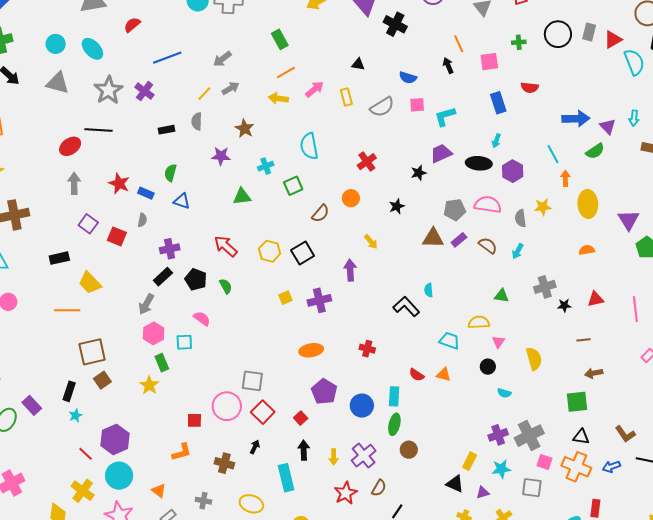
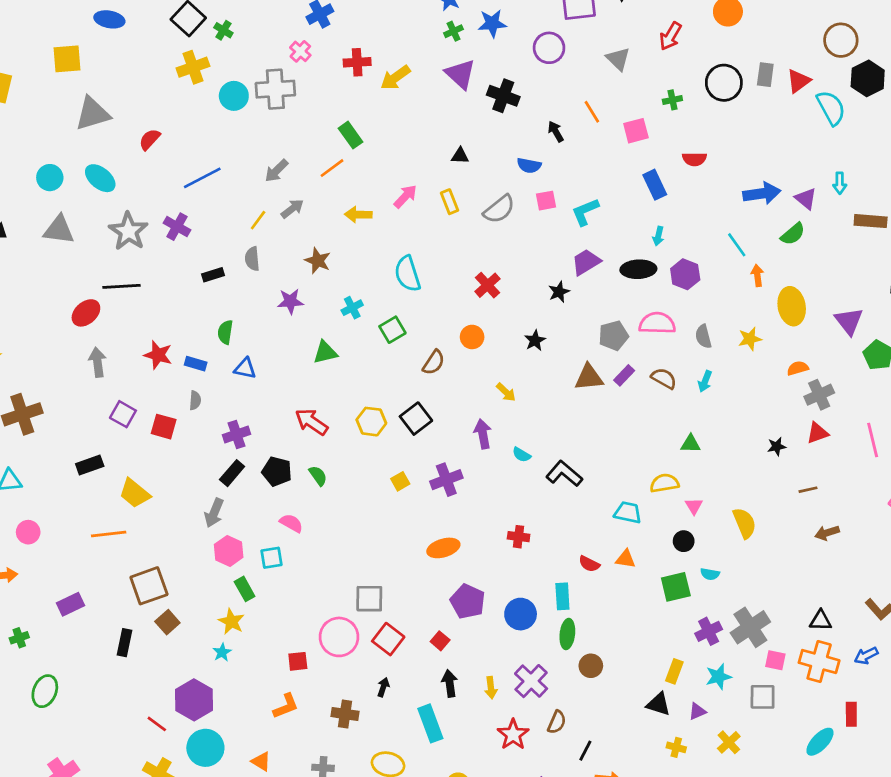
black arrow: (448, 66) -> (556, 132), moved
orange line: (286, 73) -> (332, 168), moved
yellow star: (543, 207) -> (750, 339), moved
gray cross: (545, 287) -> (819, 395), moved
cyan semicircle: (429, 290) -> (522, 455), moved, turned -48
green square: (577, 402) -> (676, 587), moved
purple rectangle: (32, 405) -> (70, 604), moved, turned -66
cyan star: (76, 416) -> (222, 652), moved

